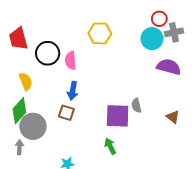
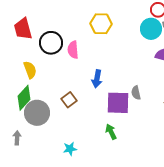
blue arrow: (73, 91) -> (97, 79), moved
brown square: (66, 113) -> (69, 100), turned 35
gray arrow: (19, 147) -> (17, 138), moved

